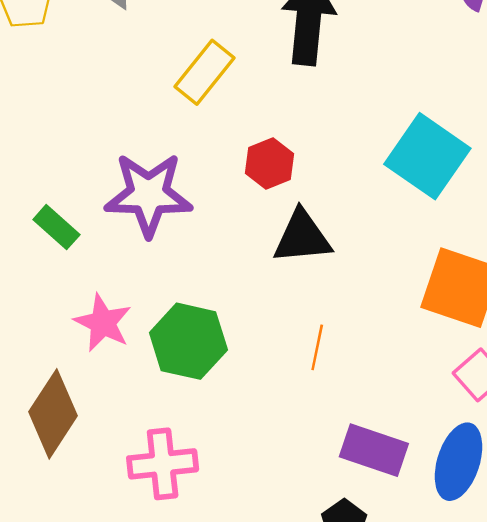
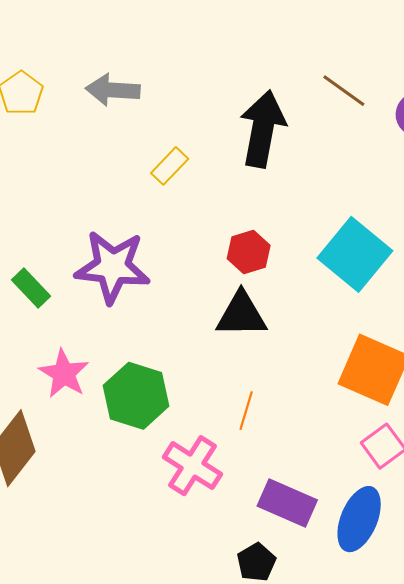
yellow rectangle: (205, 72) -> (170, 166), size x0.7
red hexagon: (270, 164) -> (249, 252), moved
pink cross: (163, 464) -> (192, 466), moved, turned 34

